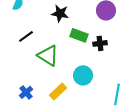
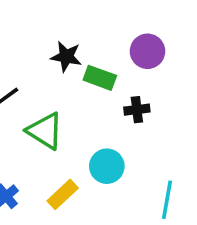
green rectangle: (79, 35) -> (100, 78), moved

